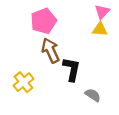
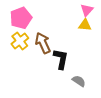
pink pentagon: (43, 21) -> (21, 18), moved
yellow cross: (23, 82) -> (20, 41), moved

